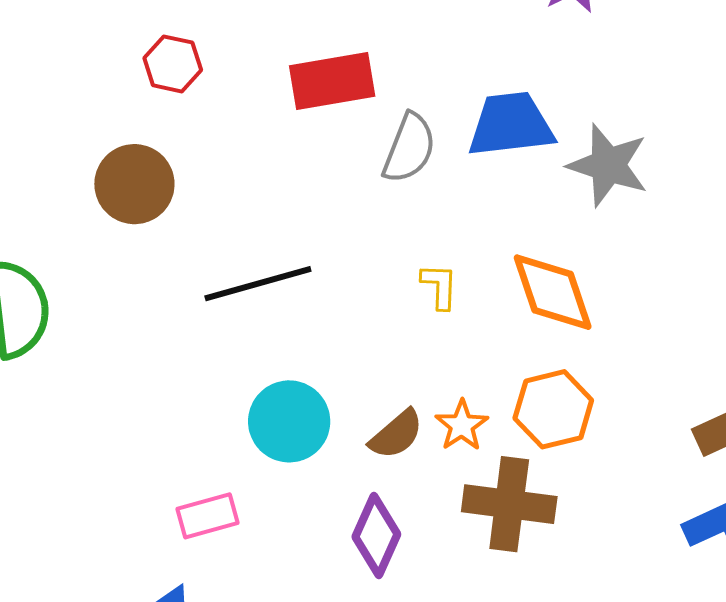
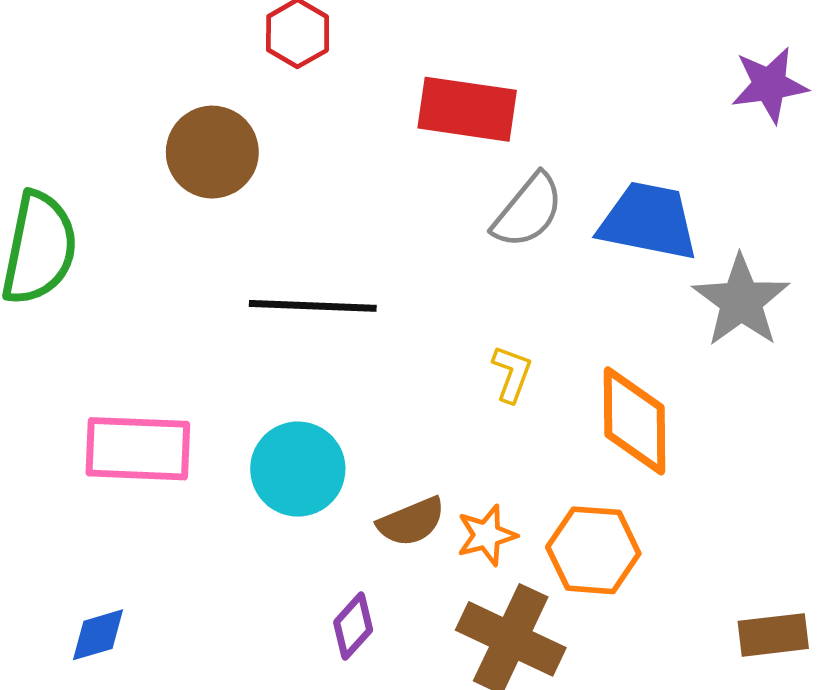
pink rectangle: (207, 516) -> (138, 449), moved, size x1.5
purple diamond: (376, 536) -> (353, 626), size x0.7

